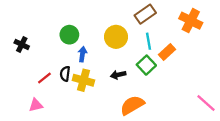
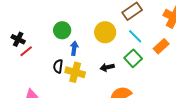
cyan line: (149, 41) -> (135, 36), turned -35
orange rectangle: (167, 52) -> (161, 46), moved
red line: (44, 78) -> (26, 51), moved

